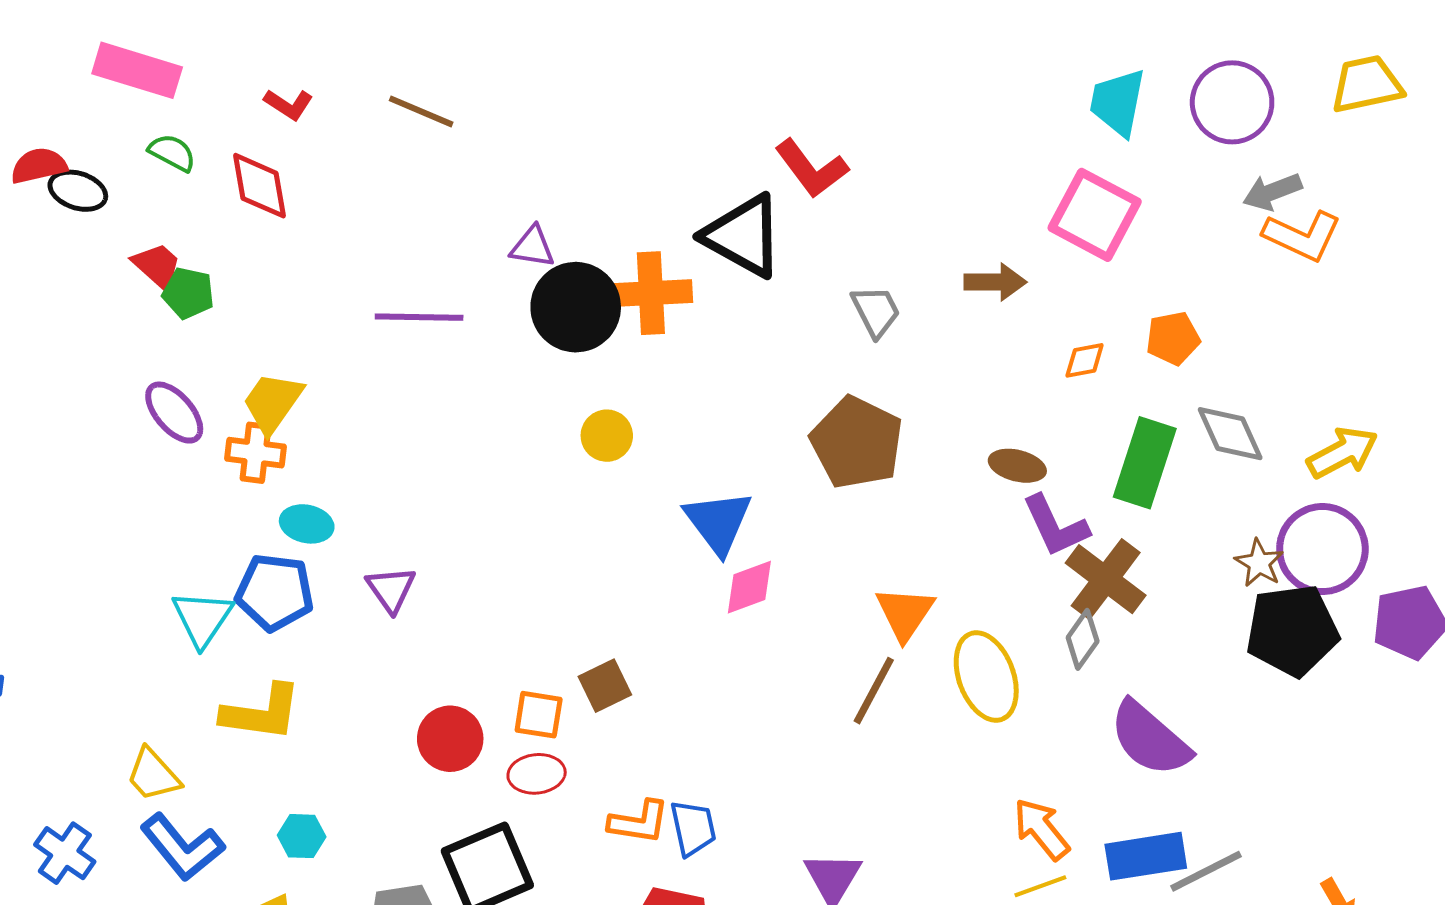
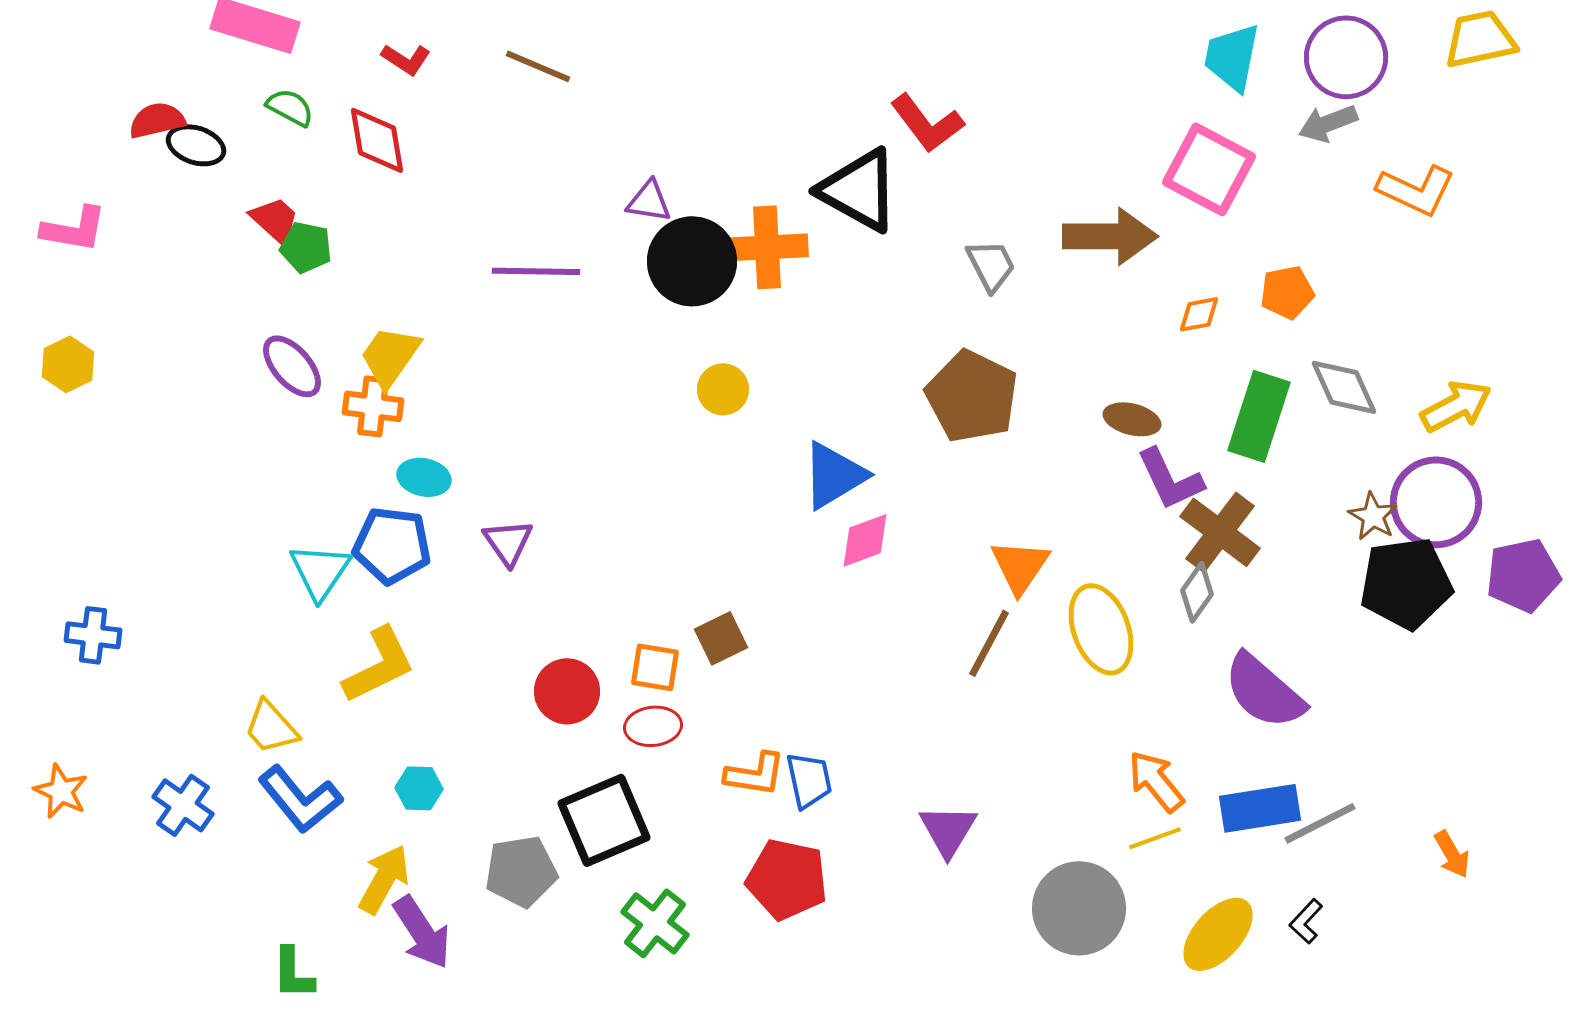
gray arrow: (1272, 192) -> (1328, 123), moved
brown arrow: (995, 282) -> (1110, 236), size x1.5
blue triangle: (718, 522) -> (834, 475), turned 36
yellow L-shape: (262, 713) -> (379, 665), turned -34

